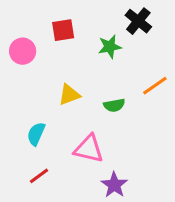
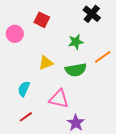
red square: (63, 30) -> (42, 20), turned 35
green star: (110, 47) -> (76, 42), moved
green semicircle: (114, 105) -> (76, 70), size x1.5

